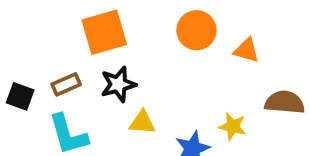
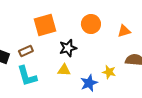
orange triangle: (247, 50) -> (124, 31), moved, turned -32
black star: (118, 84) -> (68, 48), moved

